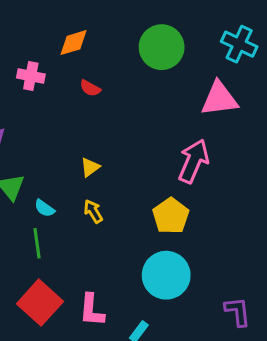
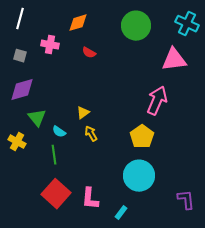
yellow triangle: (90, 167) -> (83, 113), moved

